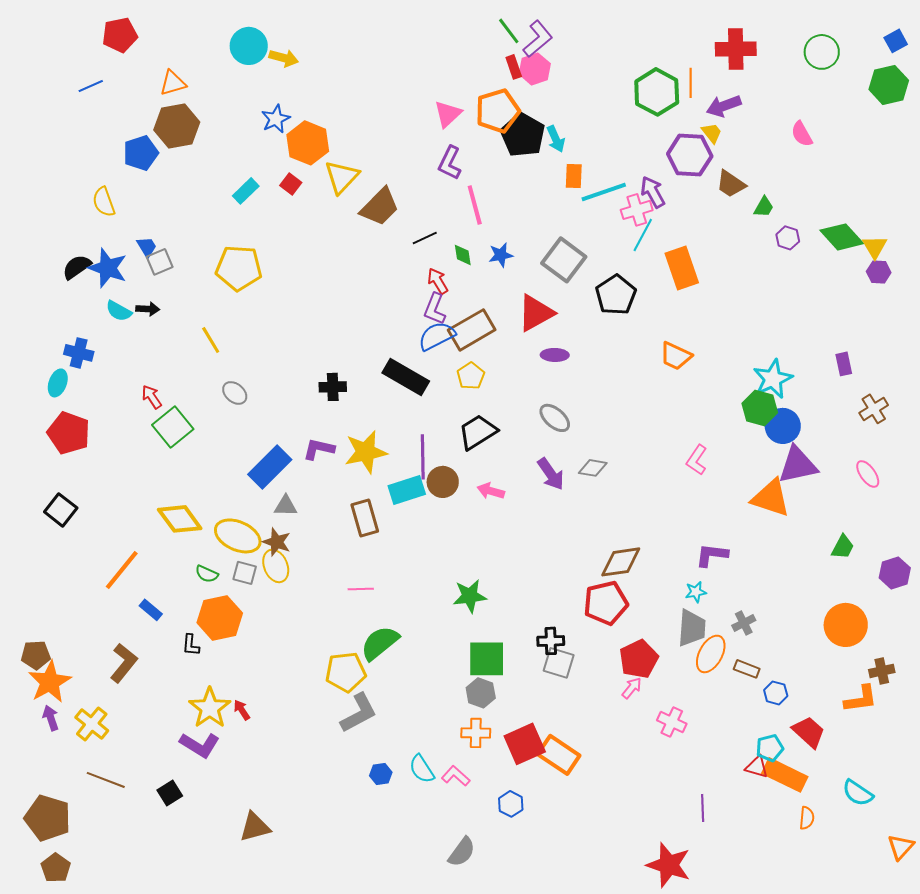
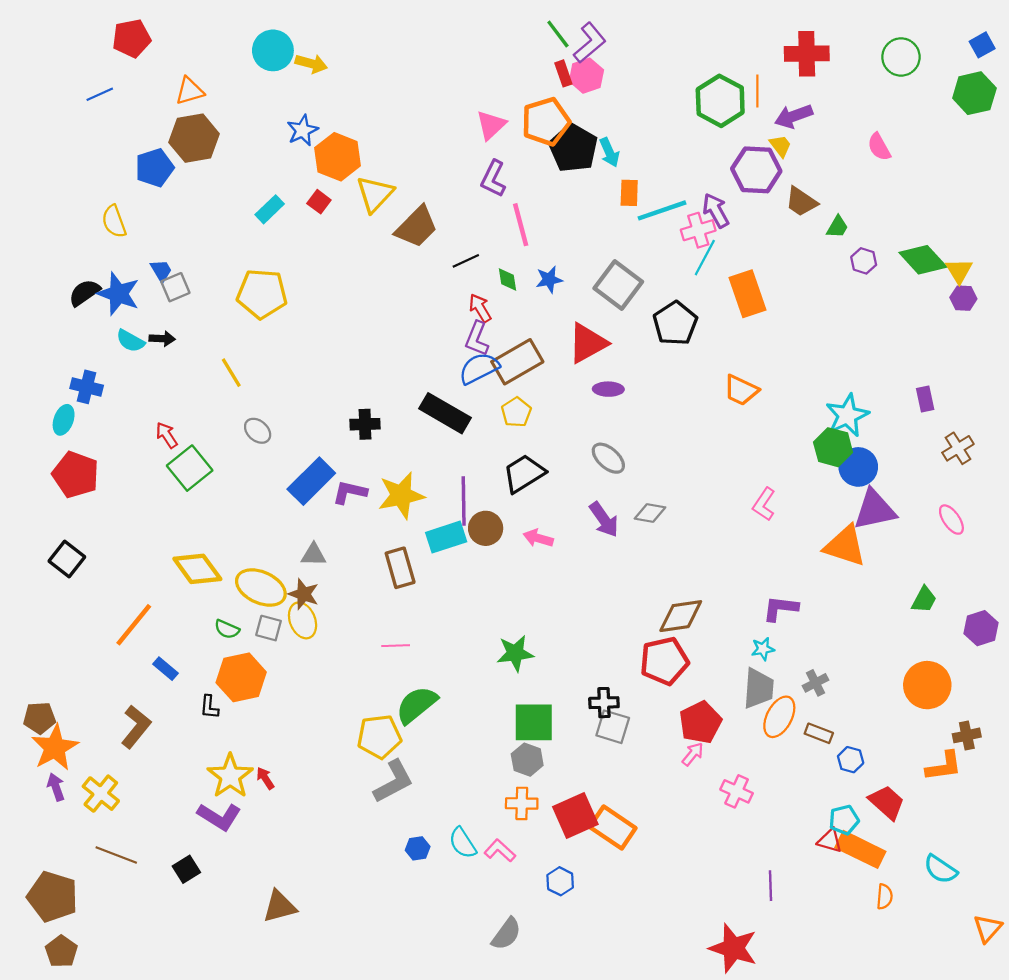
blue rectangle: (270, 467) -> (311, 481), moved

